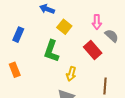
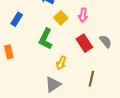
pink arrow: (97, 22) -> (83, 15), moved
gray semicircle: (112, 36) -> (106, 41), moved

